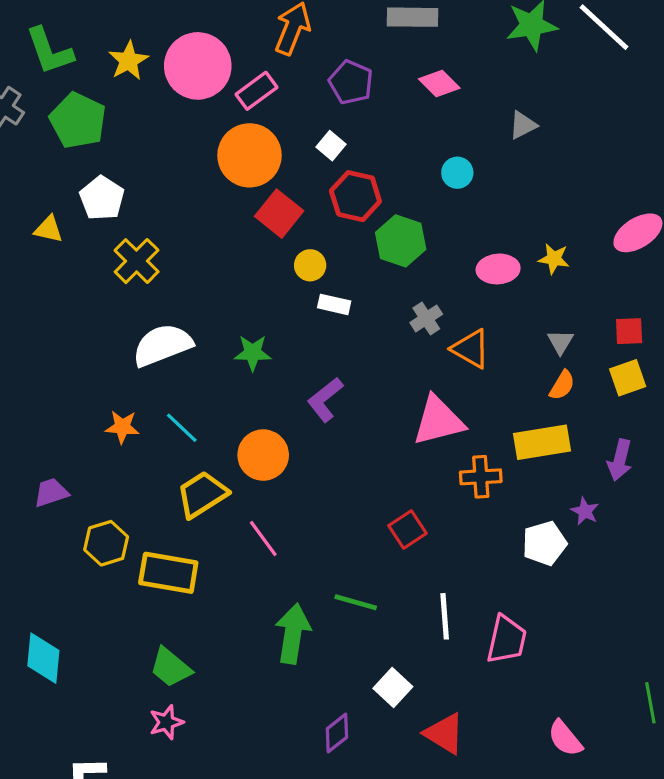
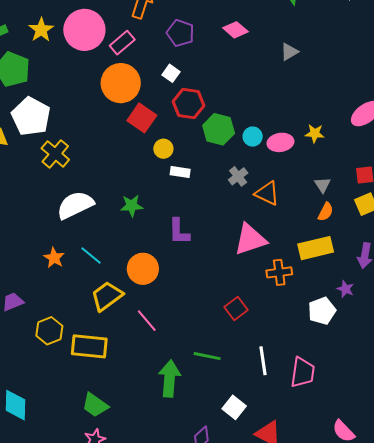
cyan circle: (457, 173) -> (253, 137), moved
white pentagon: (102, 198) -> (31, 116), size x1.4
purple L-shape: (325, 400) -> (179, 231), turned -48
orange star: (122, 427) -> (54, 258), turned 30

